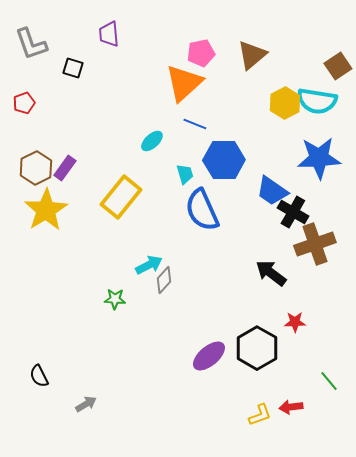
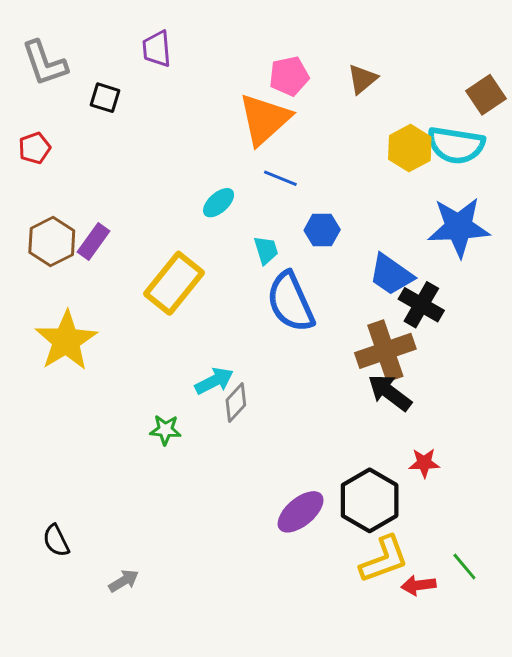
brown triangle: (252, 55) -> (362, 79), size x0.7
blue hexagon: (224, 160) -> (322, 230), size x0.6
yellow star: (46, 210) -> (66, 341), moved
brown cross: (315, 244) -> (385, 351), moved
green line: (329, 381) -> (464, 566), moved
yellow L-shape: (260, 415) -> (384, 559), moved, size x1.5

